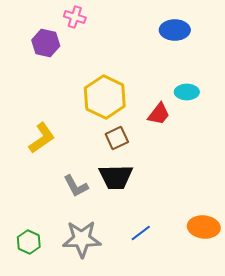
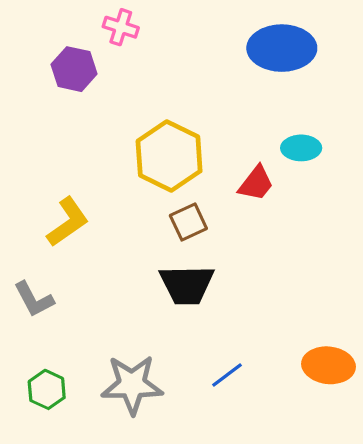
blue ellipse: (175, 30) -> (282, 48), size x1.4
gray L-shape: (76, 186) -> (34, 299), moved

